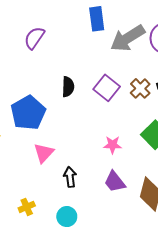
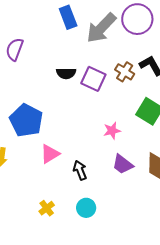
black semicircle: (68, 87) -> (66, 73), moved, turned 102
pink triangle: (44, 153) -> (50, 154), turned 30

